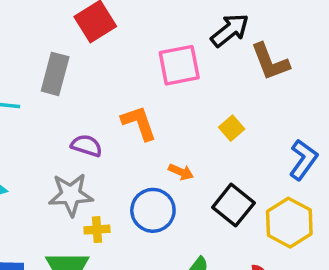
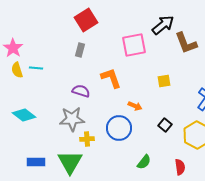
gray rectangle: (55, 74) -> (80, 50), moved, size x0.6
yellow square: (232, 128) -> (164, 81), turned 32
black square: (233, 205) -> (165, 125), size x0.6

